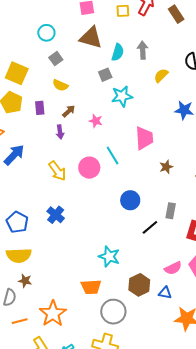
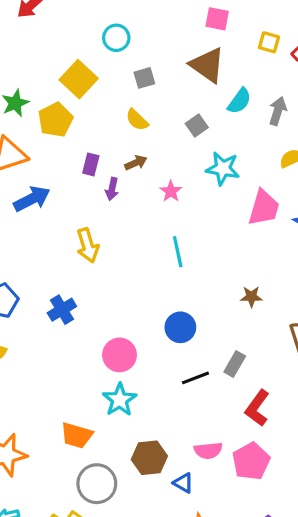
cyan circle: (46, 33) -> (116, 38), moved
gray square: (105, 75) -> (197, 126), moved, turned -32
purple rectangle: (40, 108) -> (91, 164), moved
pink trapezoid: (144, 138) -> (264, 208), moved
pink circle: (89, 168) -> (120, 355), moved

